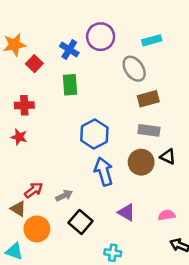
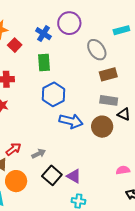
cyan rectangle: (152, 40) -> (121, 30), moved
blue hexagon: (94, 134) -> (54, 94), moved
black triangle: (168, 157) -> (124, 114), moved
blue arrow: (104, 172) -> (71, 121), moved, turned 120
purple triangle: (126, 212) -> (74, 176), moved

